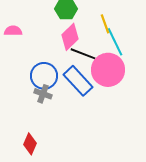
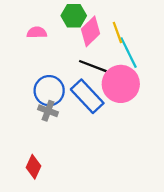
pink semicircle: (13, 31) -> (37, 32), moved
pink diamond: (70, 37) -> (91, 31), moved

